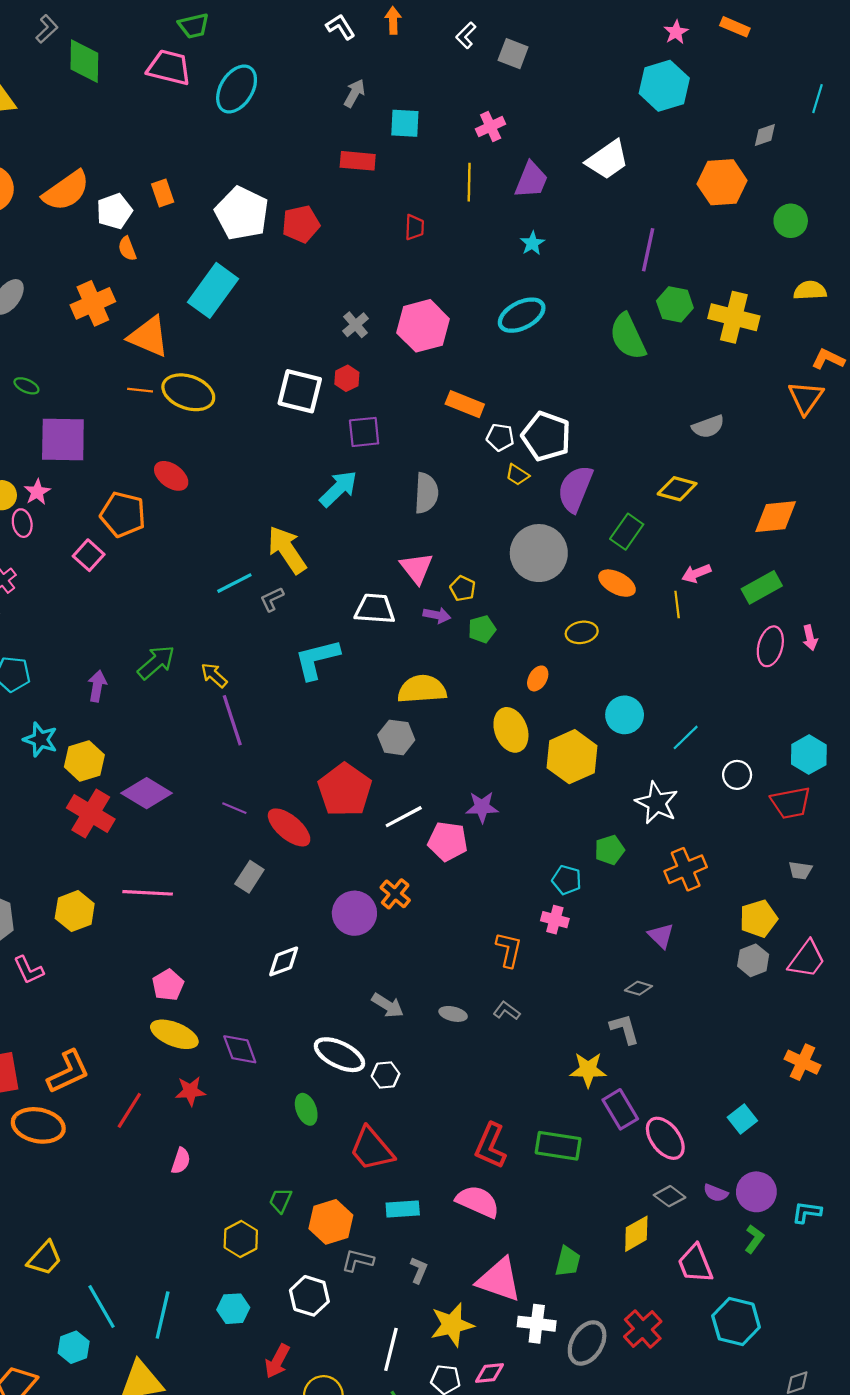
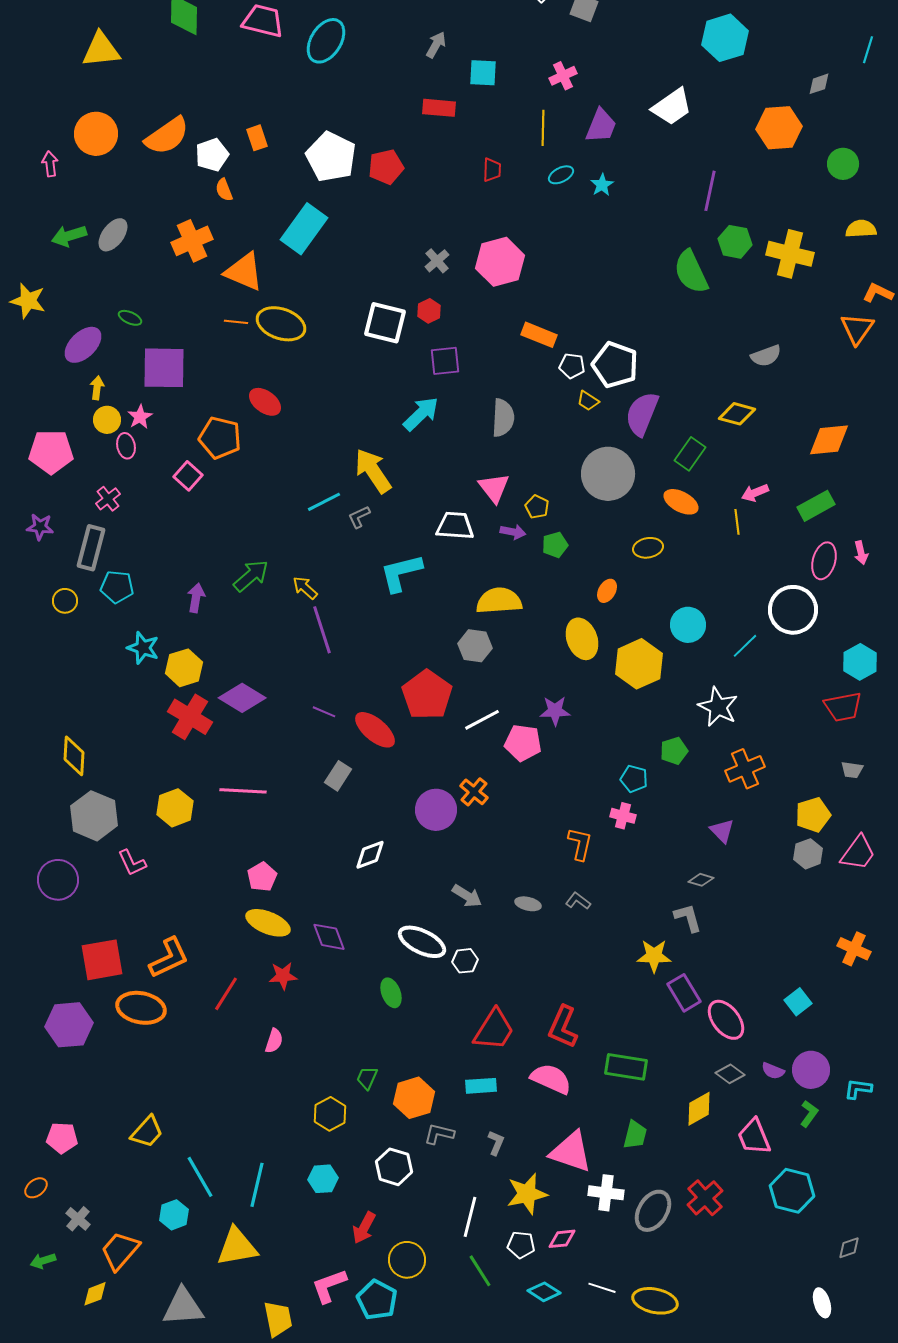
cyan ellipse: (522, 315) -> (561, 175), moved, size x0.6
white circle: (737, 775) -> (793, 610), moved, size x1.8
green rectangle: (558, 1146) -> (626, 1067), moved
red trapezoid: (372, 1149) -> (494, 1030), moved, turned -108

